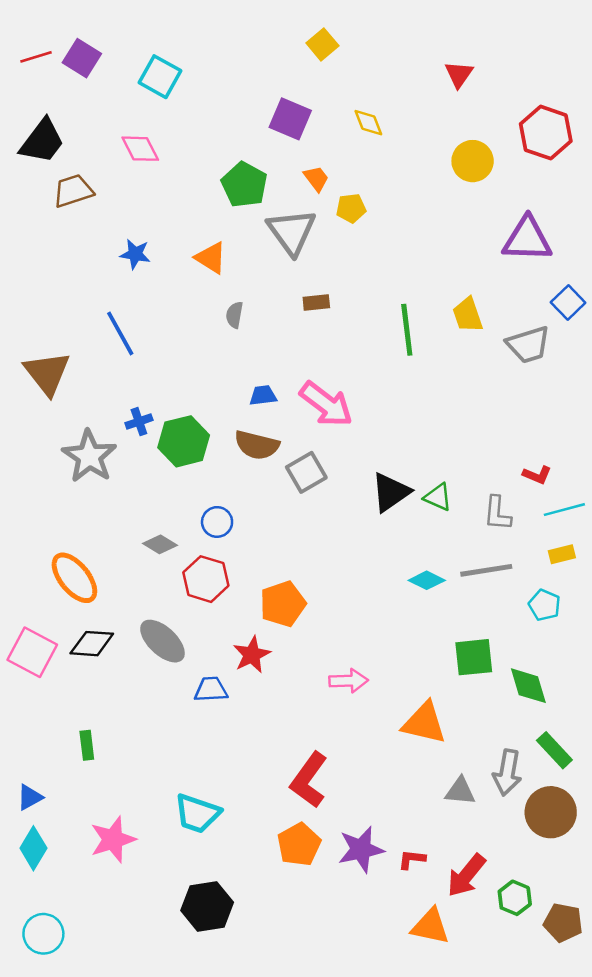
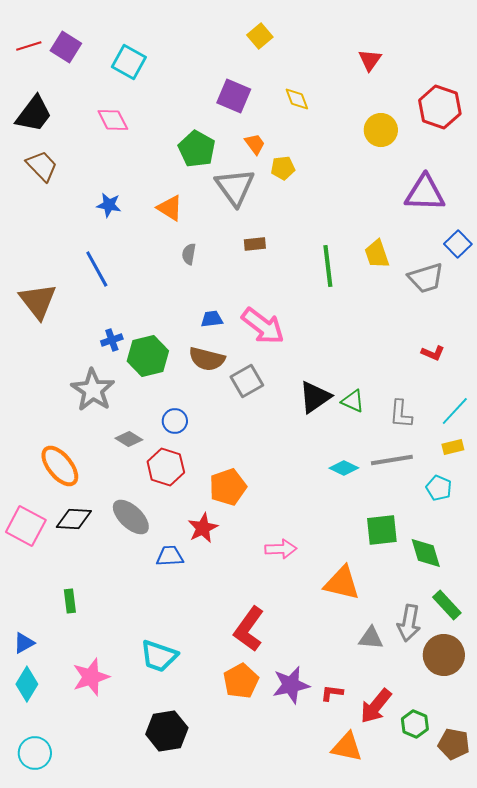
brown trapezoid: (73, 191) -> (42, 166), moved, turned 64
gray star: (89, 456) -> (93, 390), moved
red L-shape: (537, 475) -> (433, 353), moved
cyan line: (564, 510) -> (455, 411), turned -32

